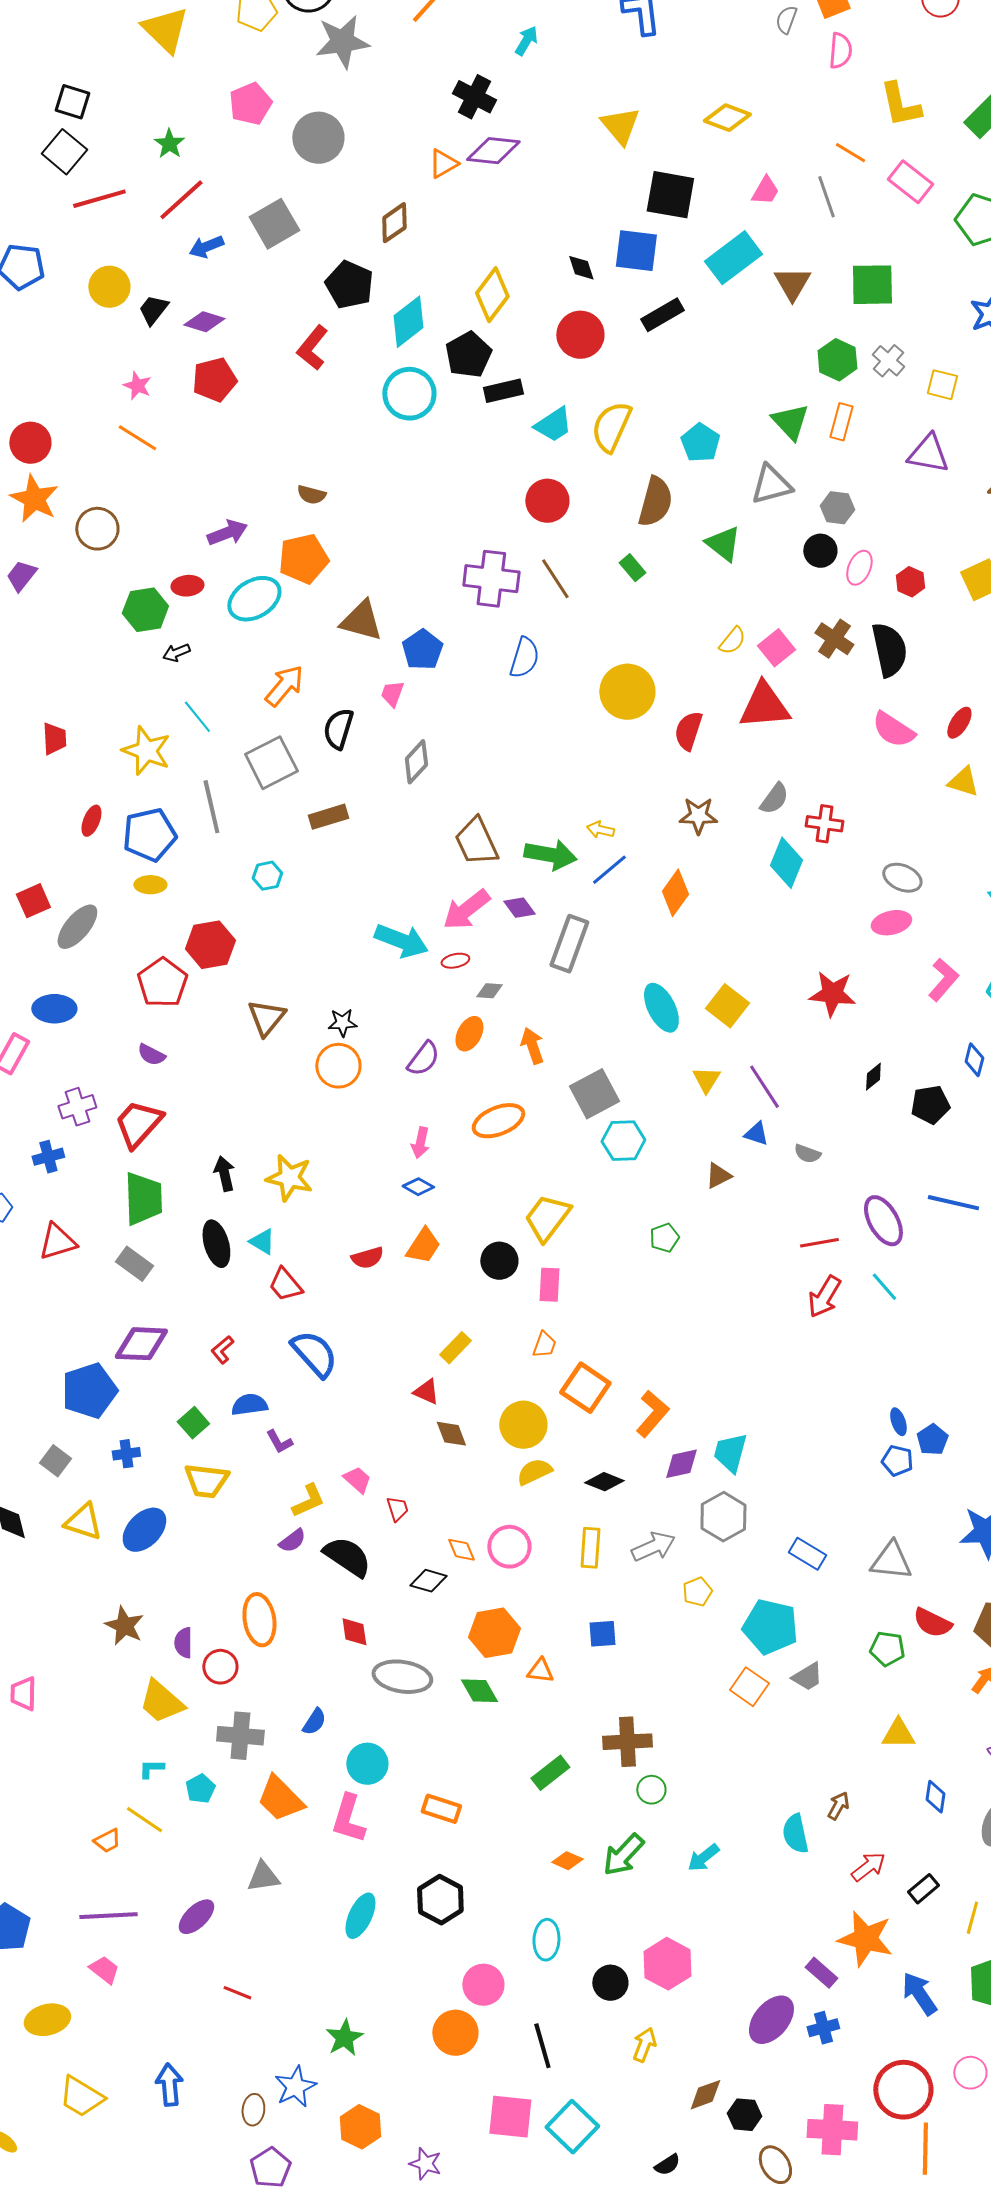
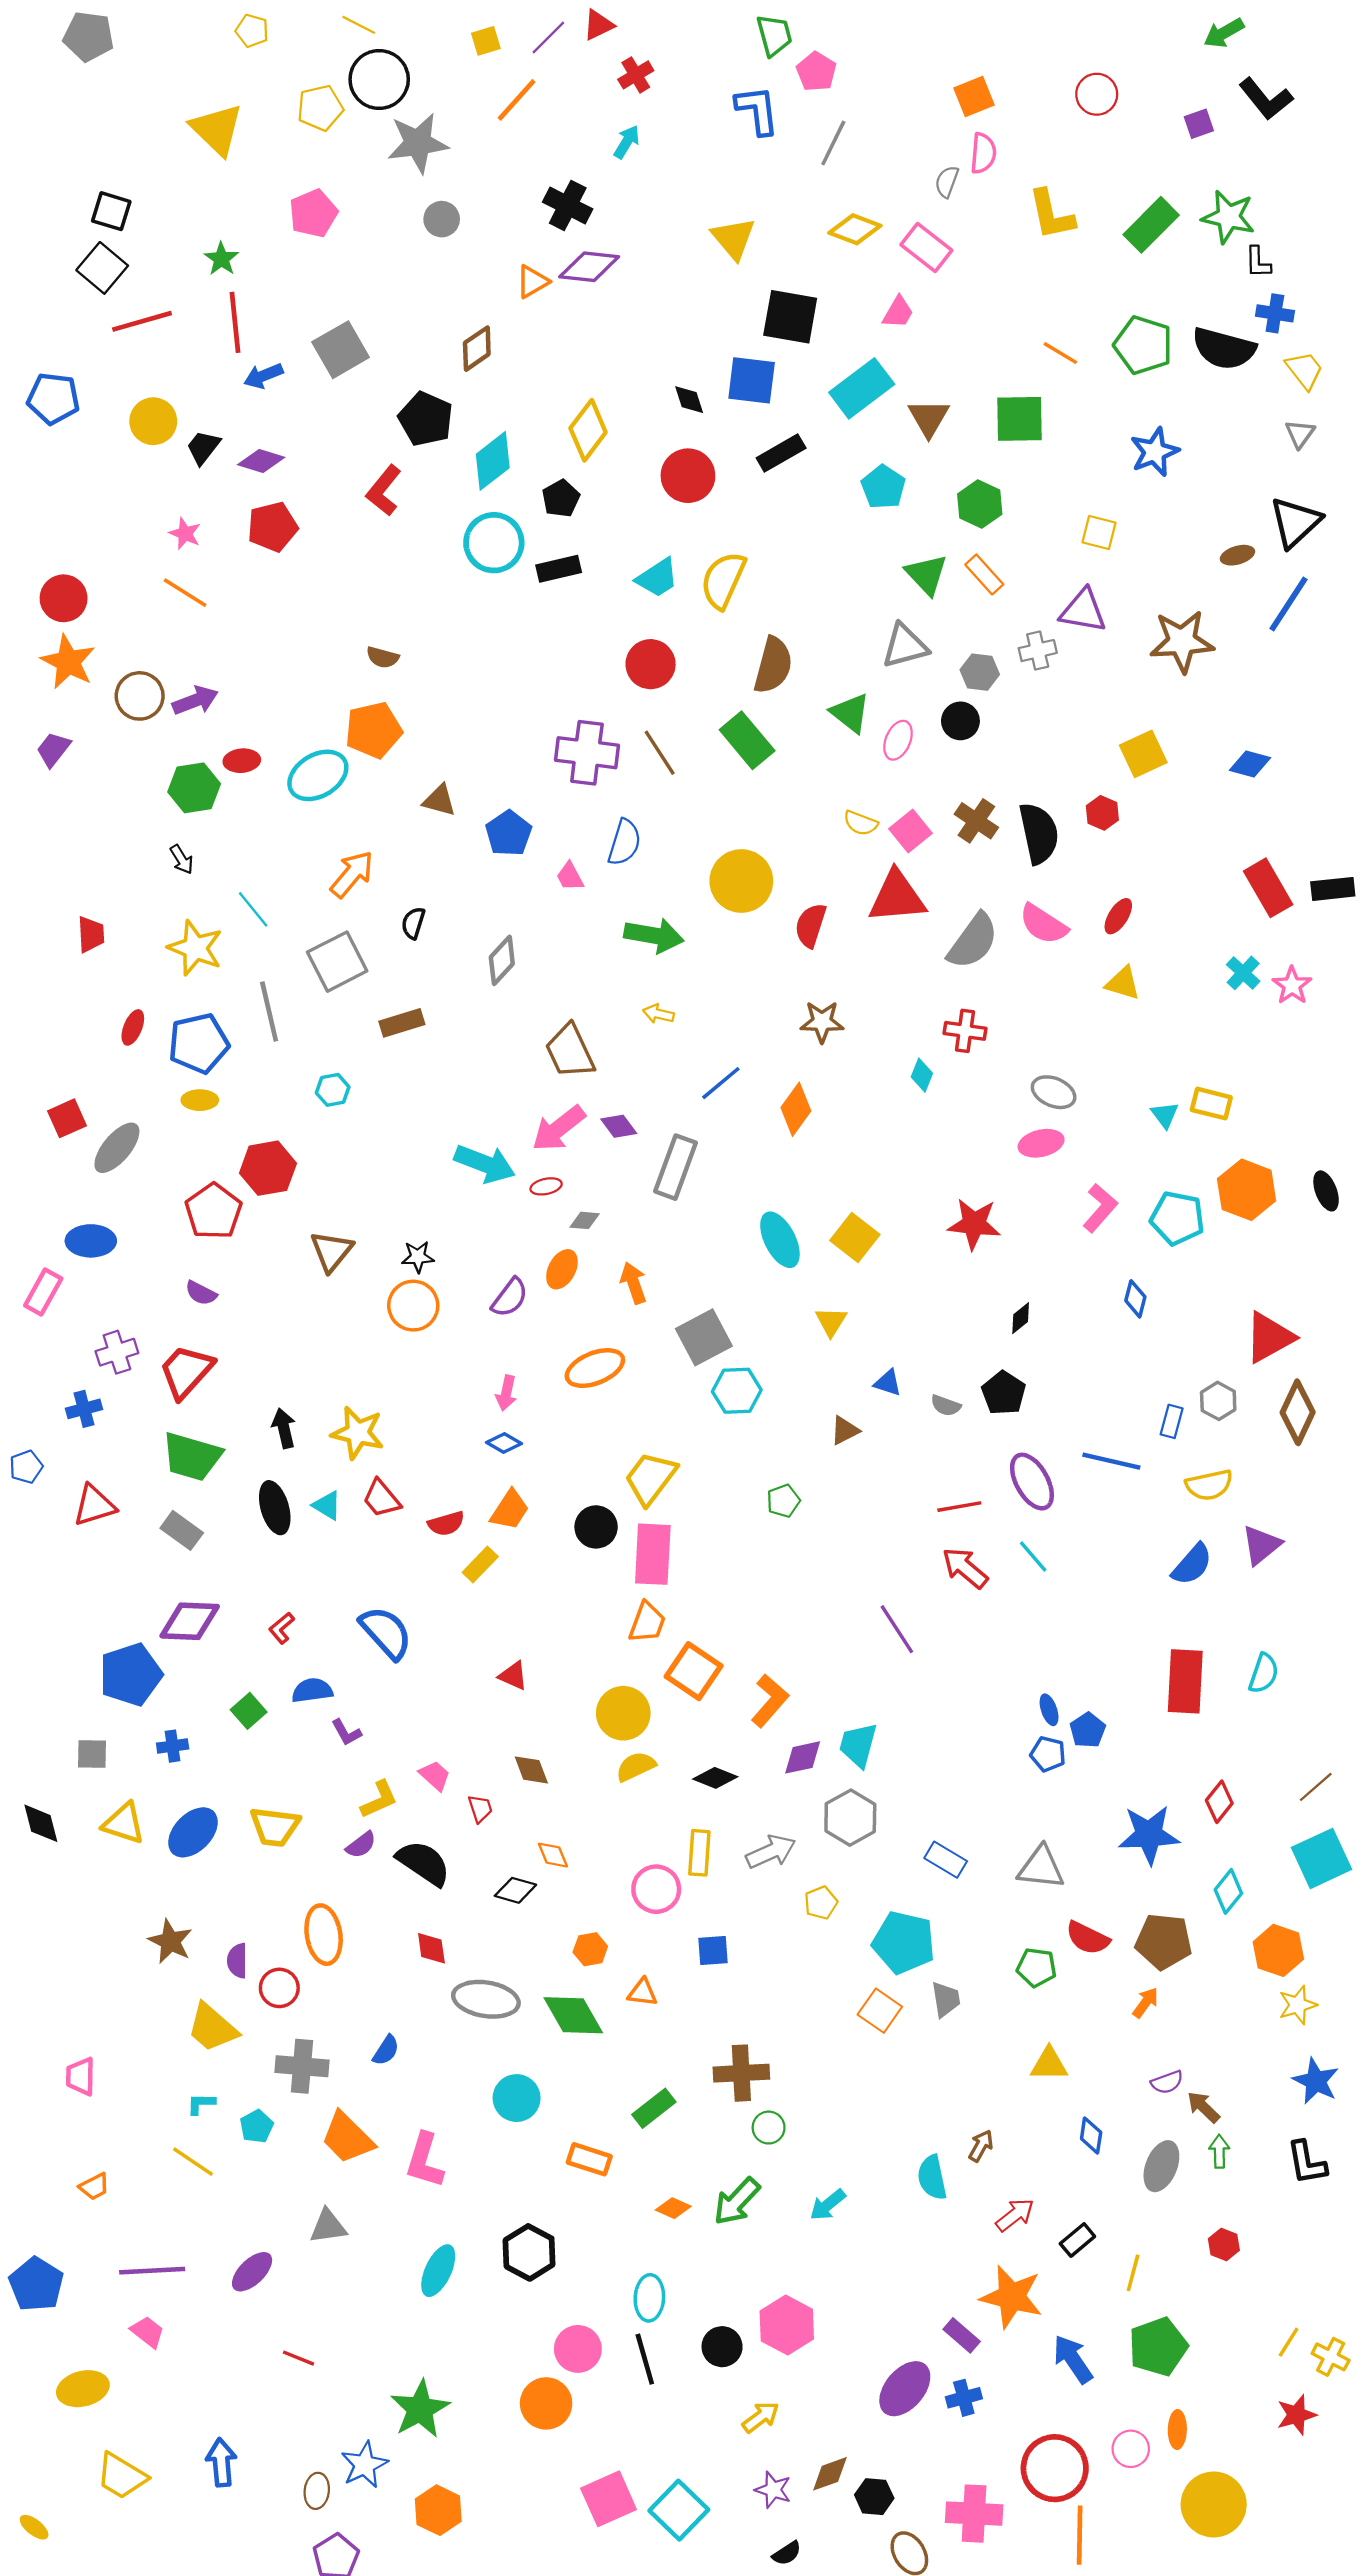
gray semicircle: (786, 20) -> (947, 182), moved
gray circle: (318, 138) -> (442, 219), moved, size x0.6
orange line: (850, 153) -> (1060, 353), moved
pink rectangle: (910, 182) -> (926, 247), moved
gray line: (826, 197) -> (833, 143), moved, turned 45
red line: (181, 200) -> (235, 322), turned -54
black pentagon: (468, 355) -> (561, 498), size x0.7
gray cross: (888, 361) -> (1038, 651), moved, turned 36
black rectangle: (503, 391) -> (559, 569), moved
orange rectangle: (841, 422) -> (984, 574), turned -57
cyan pentagon: (700, 443) -> (883, 487), moved
purple arrow: (227, 533) -> (195, 700), moved
green rectangle: (632, 568) -> (747, 740), size x1.8
pink ellipse: (859, 568) -> (898, 740), moved
red hexagon: (910, 582) -> (1102, 813), moved
brown triangle: (361, 621) -> (439, 800), size x0.7
yellow semicircle: (732, 641) -> (861, 823), turned 72
black arrow: (176, 653) -> (182, 859), moved, turned -100
pink trapezoid: (392, 694) -> (570, 876), moved, turned -48
black semicircle: (338, 729) -> (413, 923), size x0.7
gray semicircle: (774, 799) -> (973, 941), moved, size x1.6
yellow arrow: (600, 830) -> (658, 1014), moved
green arrow: (550, 855) -> (654, 935), moved
cyan diamond: (786, 863) -> (922, 1075), size x0.6
purple line: (764, 1087) -> (897, 1629), moved
black pentagon: (930, 1105) -> (1004, 1393), moved, turned -30
green trapezoid: (143, 1199) -> (192, 1457), turned 108
red trapezoid: (285, 1285) -> (381, 1499), moved
pink rectangle: (549, 1285) -> (653, 1554), size x1.6
red arrow: (824, 1297) -> (965, 1568), turned 99
orange trapezoid: (544, 1345) -> (647, 1622), size x1.4
yellow rectangle: (455, 1348) -> (480, 1564), moved
brown diamond: (451, 1434) -> (531, 1770), moved
gray square: (55, 1461) -> (92, 1754), turned -36
yellow trapezoid: (206, 1481) -> (275, 1827), moved
pink circle: (509, 1547) -> (656, 1889), moved
orange hexagon: (494, 1633) -> (590, 1949), size x0.6
gray trapezoid: (807, 1677) -> (946, 1999), turned -68
green diamond: (479, 1691) -> (573, 2015), size x1.4
pink trapezoid: (23, 1694) -> (81, 2076), moved
cyan circle: (367, 1764) -> (517, 2098), moved
orange rectangle: (441, 1809) -> (589, 2159), moved
orange trapezoid: (107, 1841) -> (94, 2187), moved
green star: (344, 2038) -> (420, 2409), size x1.4
yellow arrow: (644, 2045) -> (761, 2417), turned 32
black line: (542, 2046) -> (645, 2359), moved
pink square: (510, 2117) -> (609, 2499), turned -30
purple star: (425, 2164) -> (773, 2490), moved

